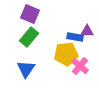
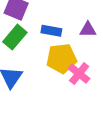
blue rectangle: (75, 37) -> (51, 31), moved

